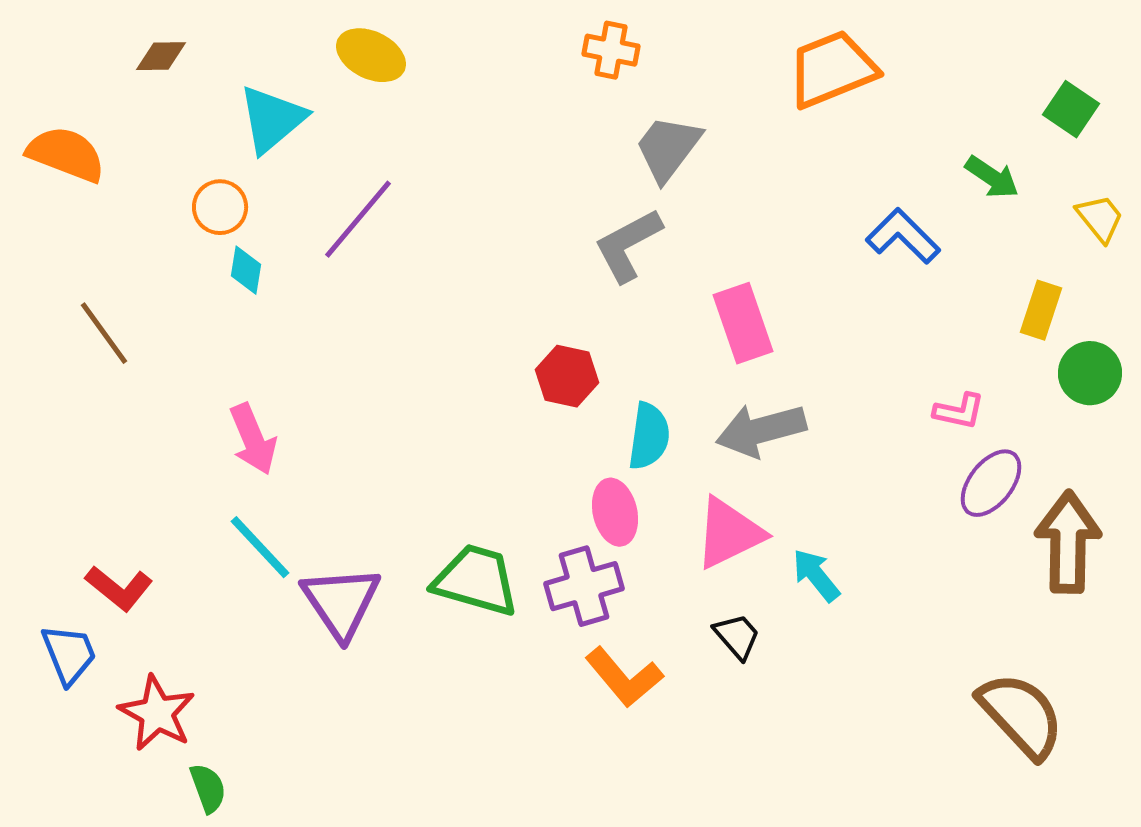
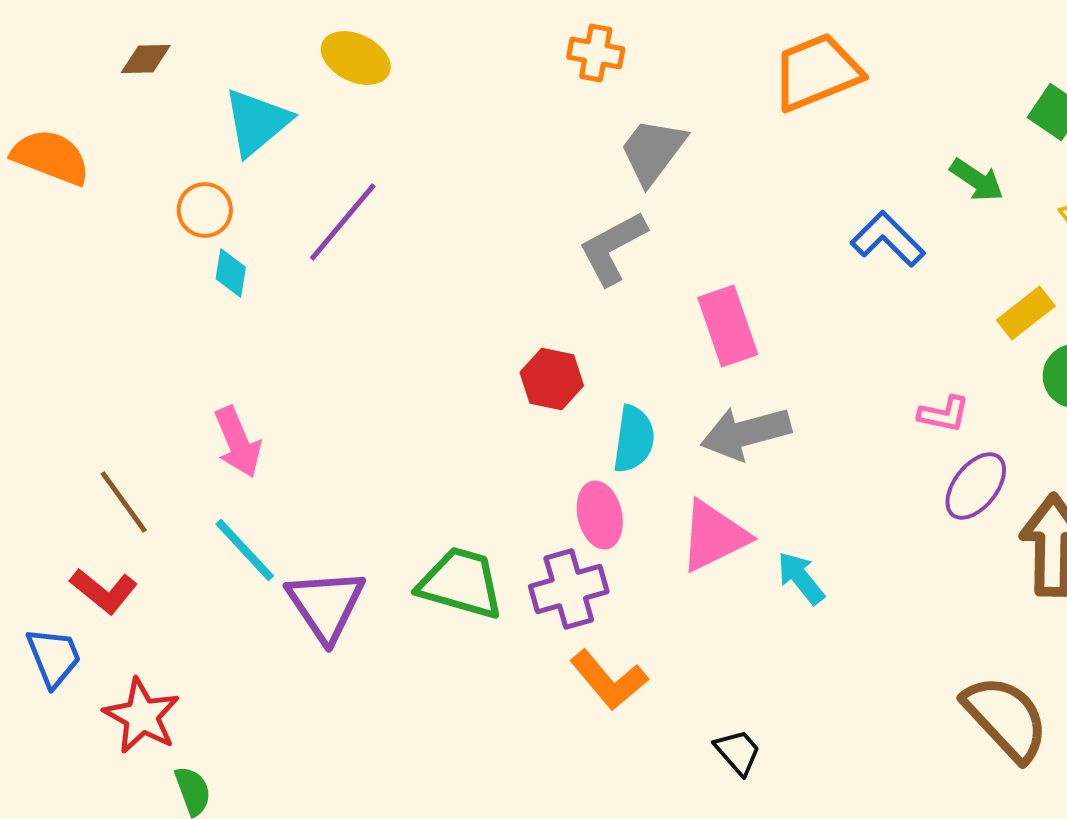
yellow rectangle: (1041, 310) -> (1026, 313), turned 34
brown line: (104, 333) -> (124, 502), moved
black trapezoid: (737, 636) -> (738, 752), moved

